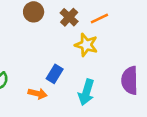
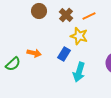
blue rectangle: (55, 74) -> (64, 54), moved
orange arrow: (37, 94) -> (34, 53), moved

